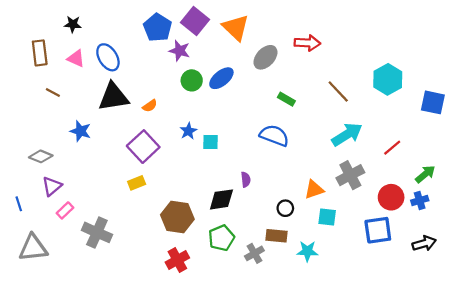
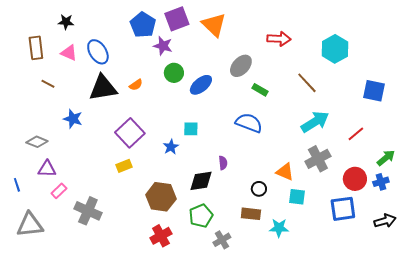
purple square: (195, 21) -> (177, 19), turned 30
gray ellipse: (265, 57) -> (241, 66), moved
blue ellipse: (221, 78) -> (201, 85), moved
cyan hexagon: (388, 79) -> (335, 49), moved
blue square: (433, 102) -> (374, 91), moved
orange semicircle: (150, 106) -> (136, 85), moved
blue star: (188, 131) -> (171, 147), moved
purple triangle: (52, 186) -> (47, 169), turned 42
orange triangle: (314, 189) -> (285, 172), turned 42
gray cross: (254, 253) -> (222, 240), moved

